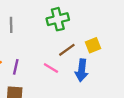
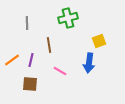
brown line: (67, 50) -> (49, 45), moved, turned -63
pink line: (51, 68) -> (60, 71), moved

